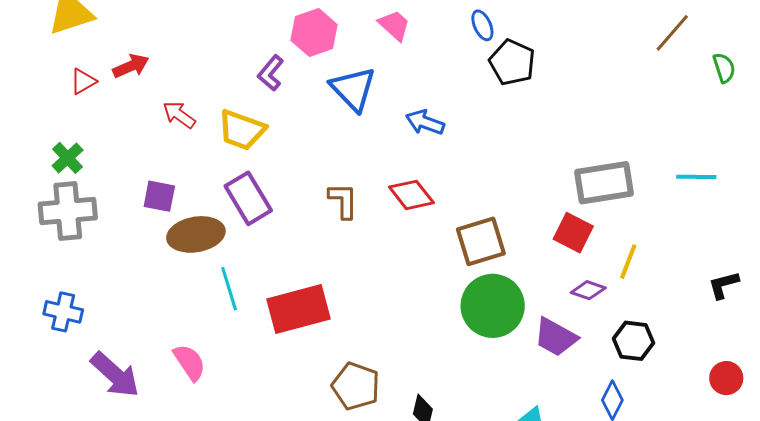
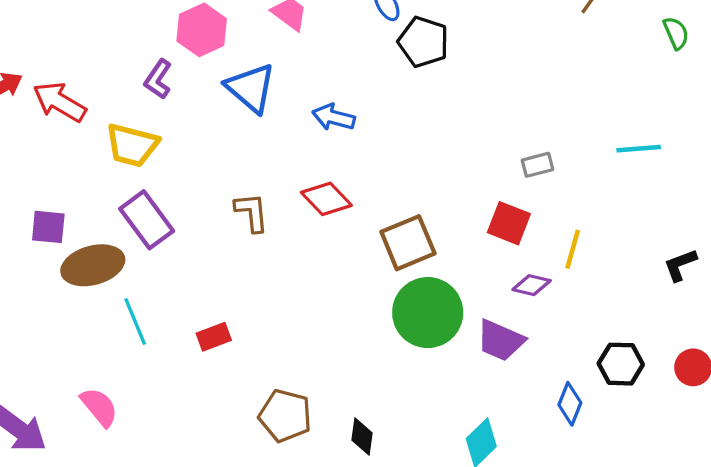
green semicircle: (724, 68) -> (676, 33), moved
red arrow: (179, 115) -> (59, 102), moved, size x1.4
gray rectangle: (604, 183) -> (538, 165), size x0.5
red rectangle: (298, 309) -> (214, 337), size x0.5
black hexagon: (633, 341) -> (621, 364), moved

